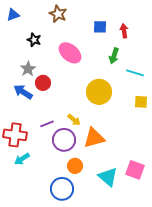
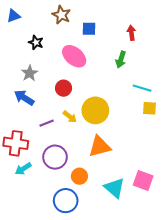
blue square: (100, 27) -> (89, 29), moved
cyan line: (135, 73) -> (142, 88), moved
red circle: (43, 83) -> (64, 88), moved
yellow circle: (99, 92) -> (95, 110), moved
yellow arrow: (74, 120) -> (70, 117), moved
purple line: (47, 124) -> (47, 123), moved
purple circle: (64, 140) -> (55, 157), moved

